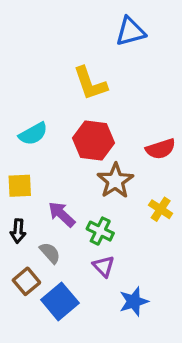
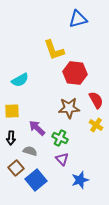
red hexagon: (94, 140) -> (75, 73), moved
red semicircle: (161, 149) -> (96, 100), moved, turned -102
brown star: (115, 181) -> (69, 108), turned 30
gray semicircle: (50, 253) -> (30, 151), turned -32

